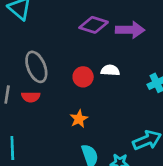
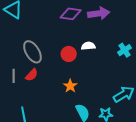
red semicircle: (31, 97) -> (32, 75), turned -40

